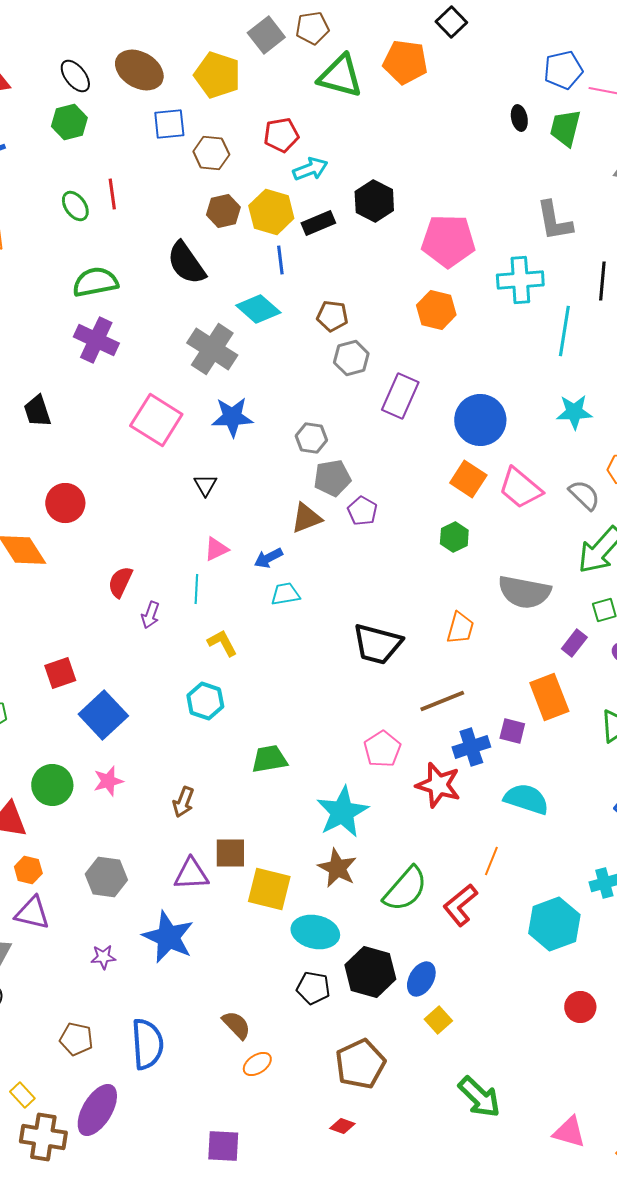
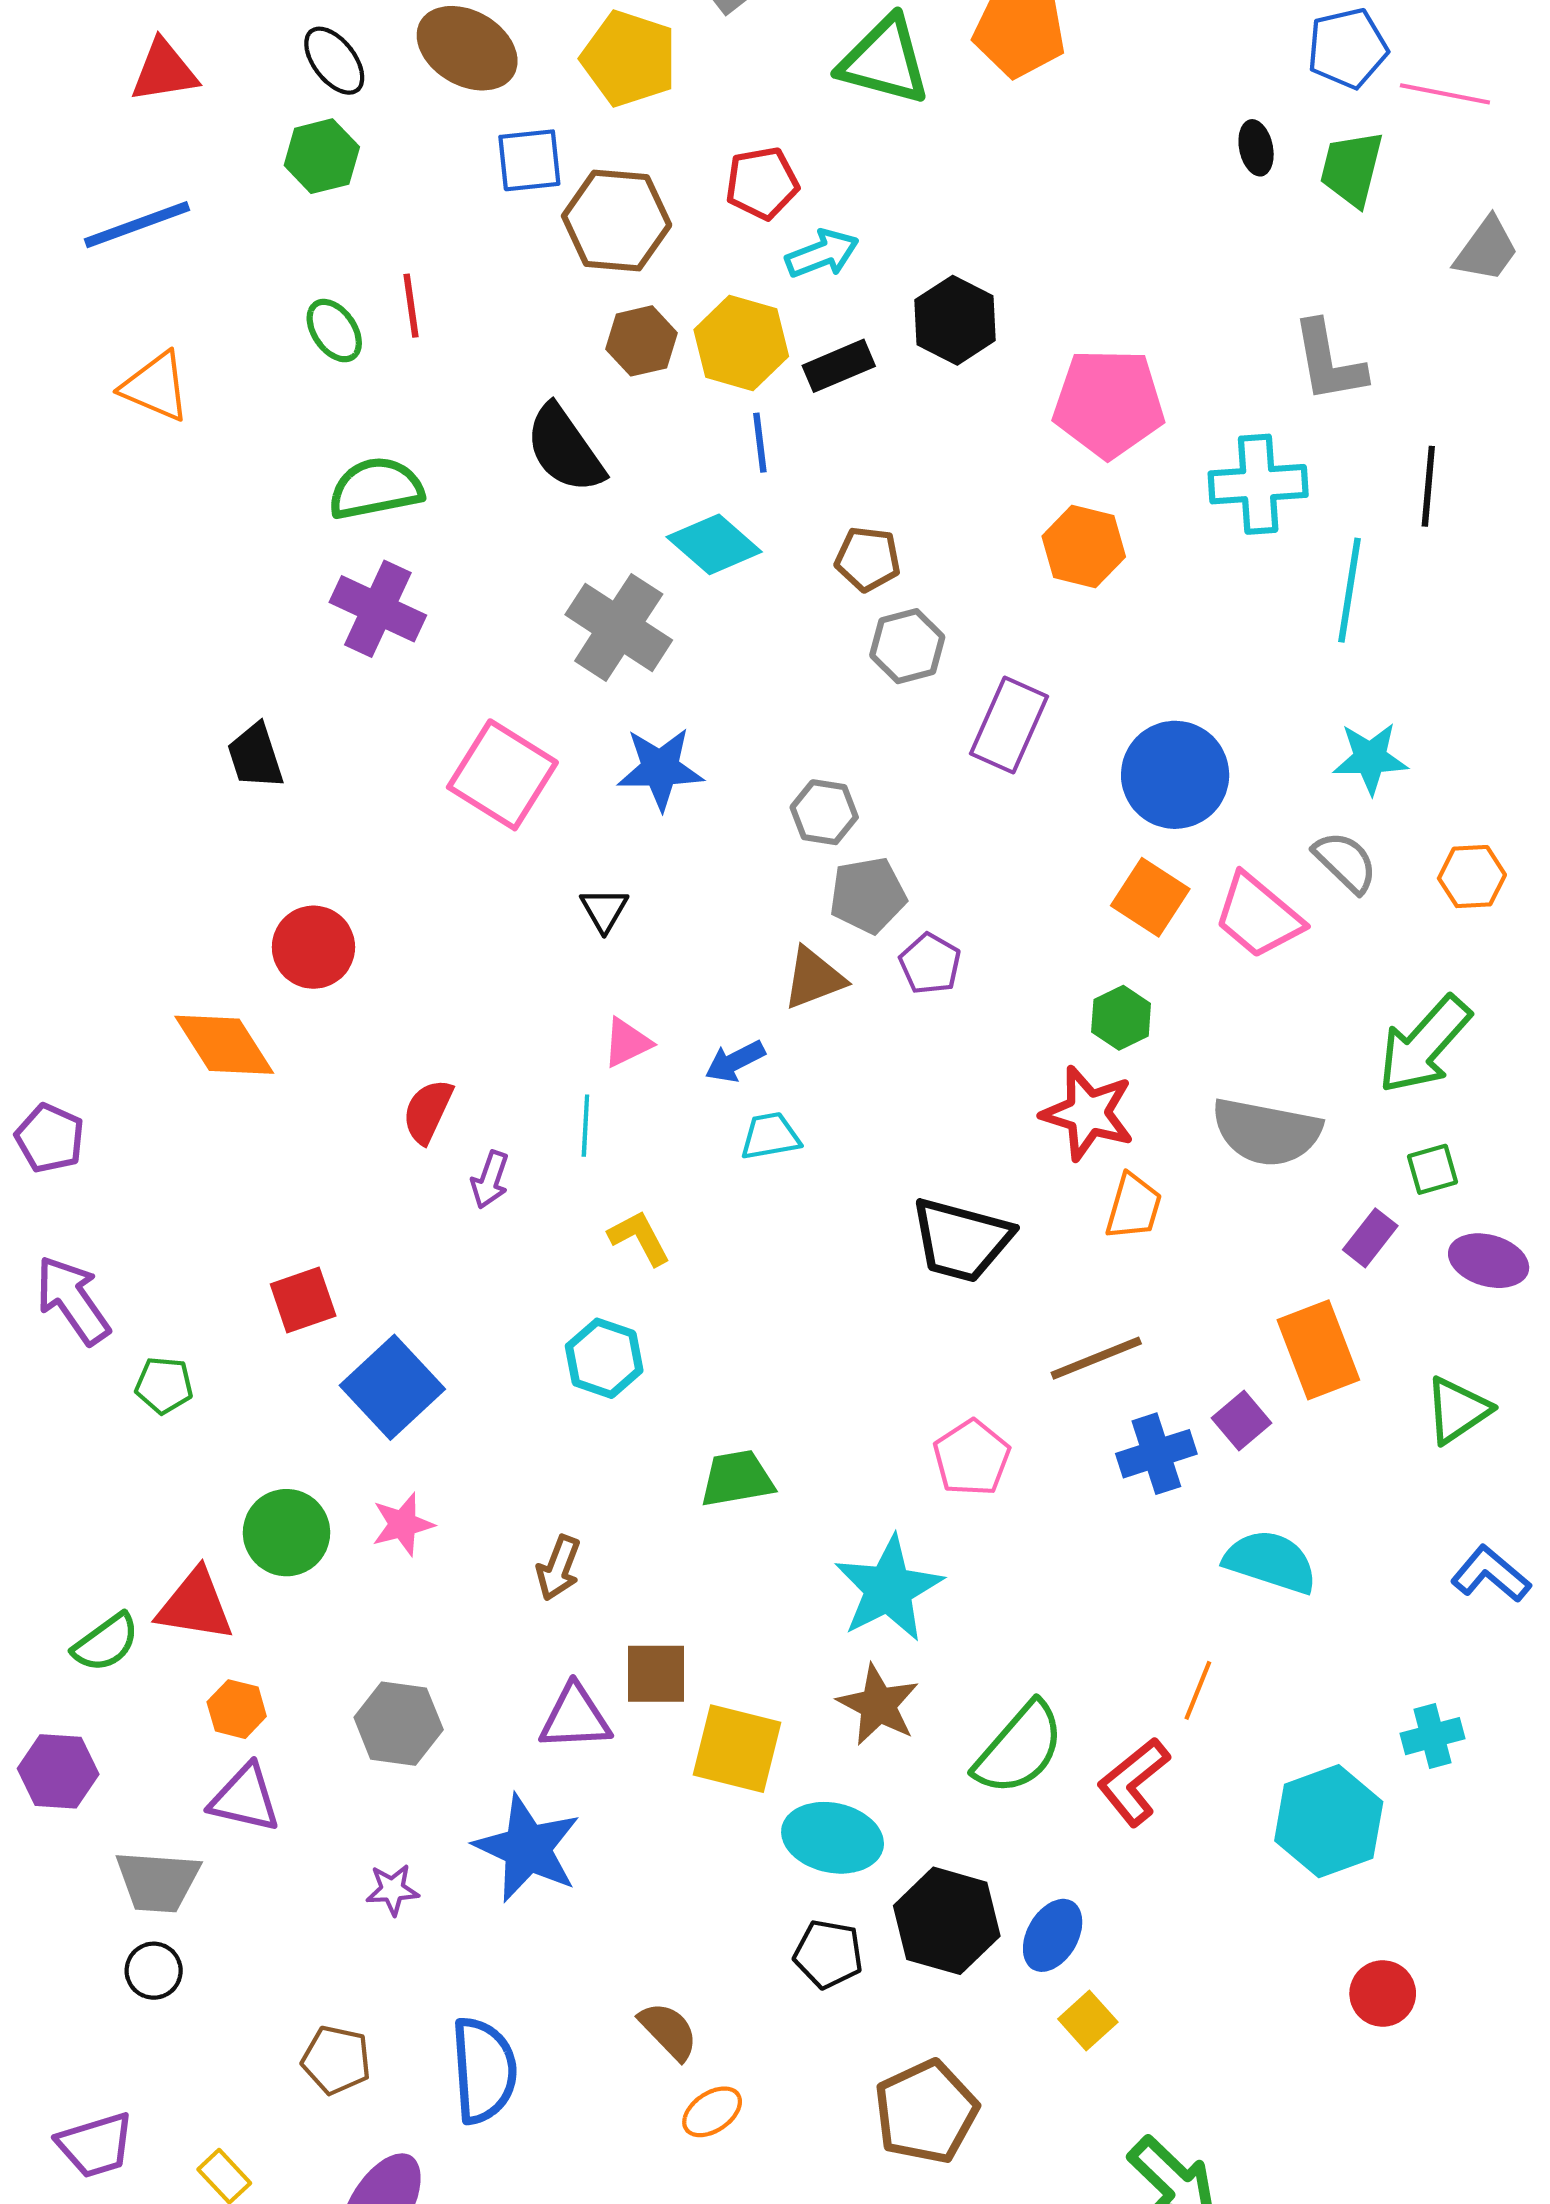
brown hexagon: (211, 153) -> (617, 221), size x1.4
gray semicircle: (584, 495) -> (1345, 862), moved
purple square: (512, 731) -> (1241, 1420), turned 36
red star: (438, 785) -> (1088, 1113), moved

